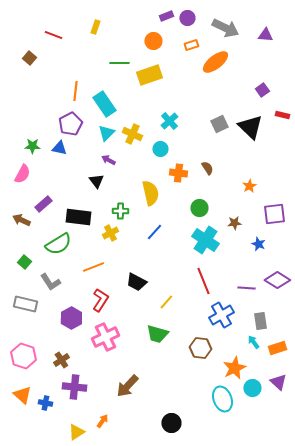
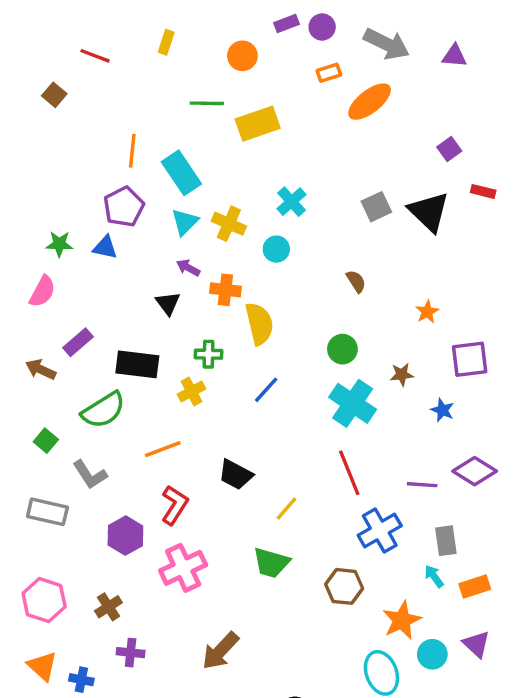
orange circle: (153, 41) -> (242, 56), moved
orange cross: (178, 173) -> (225, 290), moved
purple cross: (74, 387) -> (131, 653), size x0.7

